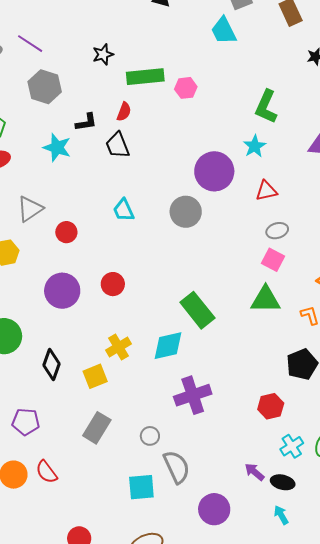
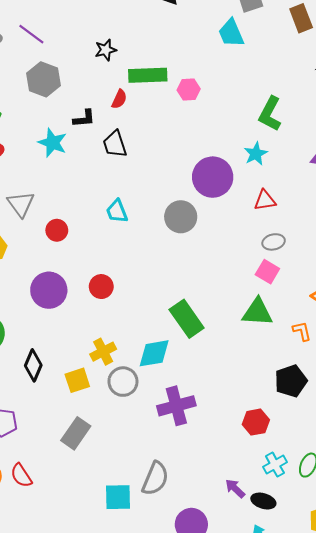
red semicircle: (124, 112) -> (119, 99), moved
gray triangle: (30, 209) -> (21, 204), turned -36
gray circle: (150, 436) -> (123, 382), moved, size x1.5
gray semicircle: (177, 467) -> (155, 479), turned 44

